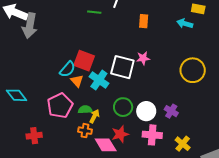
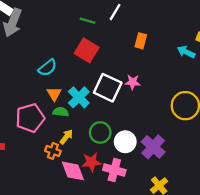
red square: (84, 61) -> (87, 50), moved
cyan semicircle: (67, 69) -> (48, 68), moved
green semicircle: (85, 110) -> (61, 112), moved
purple cross: (171, 111) -> (153, 147), size x1.5
pink cross: (152, 135) -> (114, 170), moved

